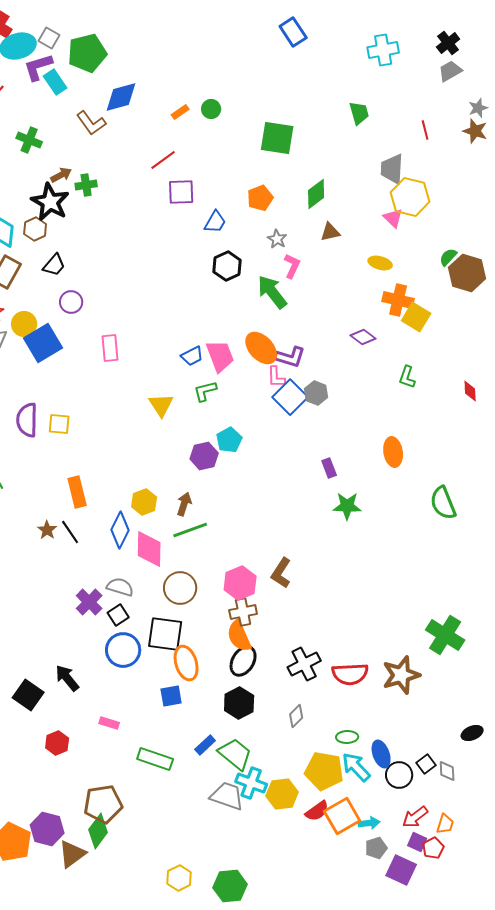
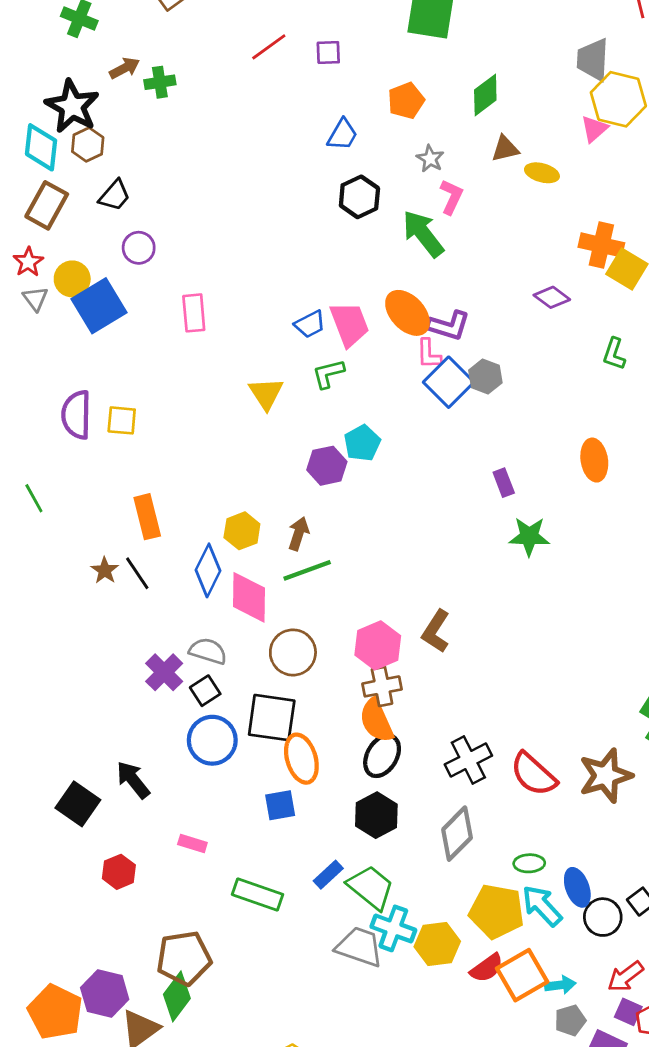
purple square: (181, 192) -> (328, 53), moved, size x0.7
black star: (50, 202) -> (72, 106), moved
pink triangle: (393, 218) -> (594, 129), turned 35
yellow ellipse: (380, 263) -> (542, 173), moved
red semicircle: (350, 674) -> (533, 774), turned 45
gray diamond: (296, 716) -> (457, 834), size x1.6

